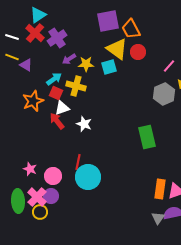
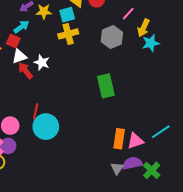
cyan arrow: (54, 79) -> (21, 27), moved
yellow cross: (76, 86) -> (68, 34), moved, turned -30
gray hexagon: (164, 94) -> (112, 37), moved
red arrow: (57, 121) -> (25, 71), moved
white star: (84, 124) -> (42, 62), moved

